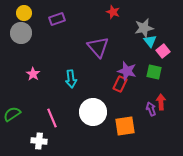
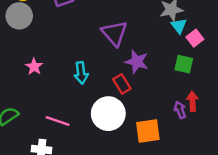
purple star: (127, 71) -> (137, 62), moved
red rectangle: (120, 84) -> (122, 84), moved, turned -56
pink line: (52, 118) -> (58, 121), turned -48

